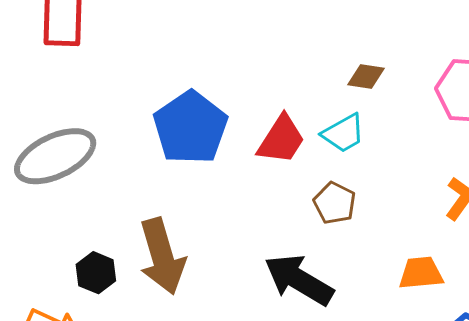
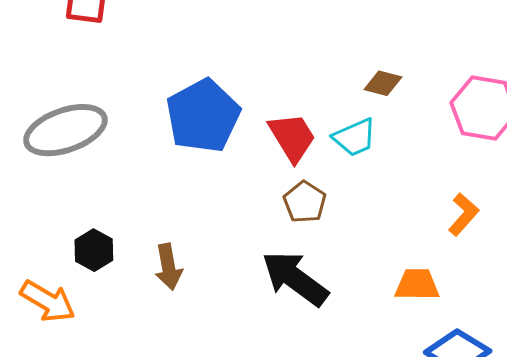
red trapezoid: (281, 140) -> (292, 137), turned -70
brown pentagon: (335, 203) -> (305, 202), moved
brown arrow: (162, 256) -> (168, 267), moved, size x0.6

